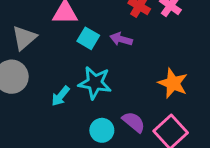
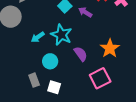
purple semicircle: (134, 122) -> (81, 54), moved
cyan circle: (102, 130) -> (50, 61), moved

